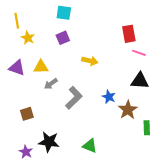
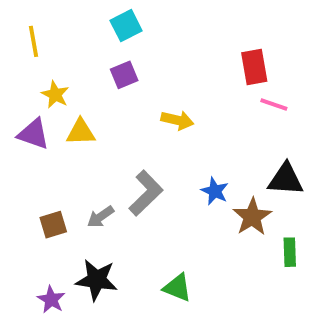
cyan square: (64, 13) -> (126, 26), turned -35
yellow star: (28, 38) -> (55, 95), moved
black triangle: (140, 81) -> (286, 179), moved
gray arrow: (51, 84) -> (100, 217), moved

